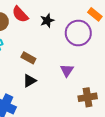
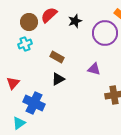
red semicircle: (20, 14) -> (49, 15), turned 90
purple triangle: (67, 70) -> (94, 69), turned -48

